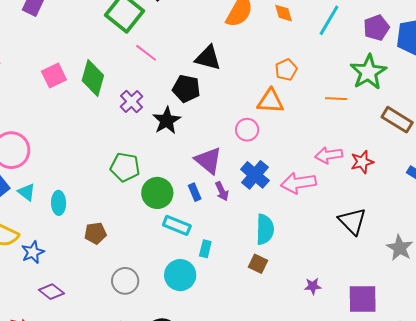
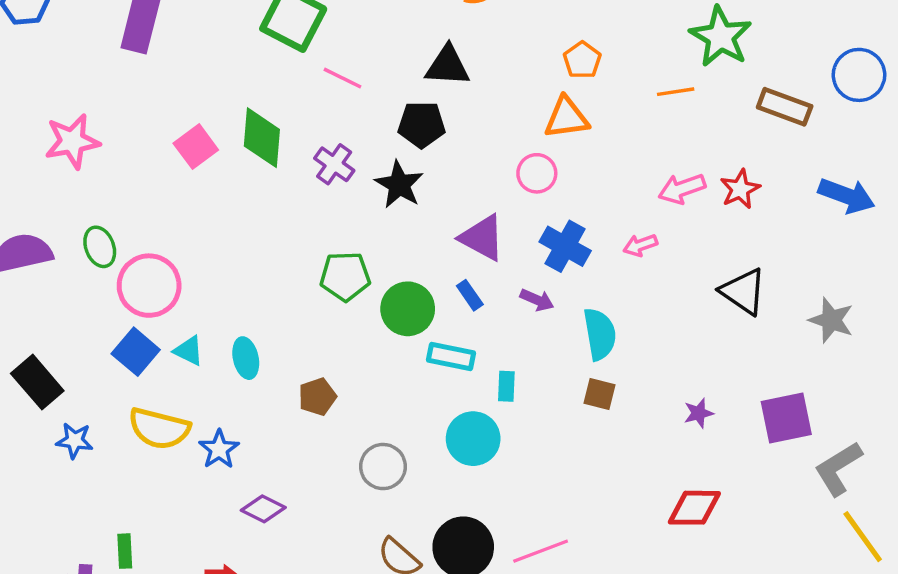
pink arrow: (298, 183) -> (640, 245), size x0.6
purple arrow: (222, 191) -> (537, 300), moved, turned -30

